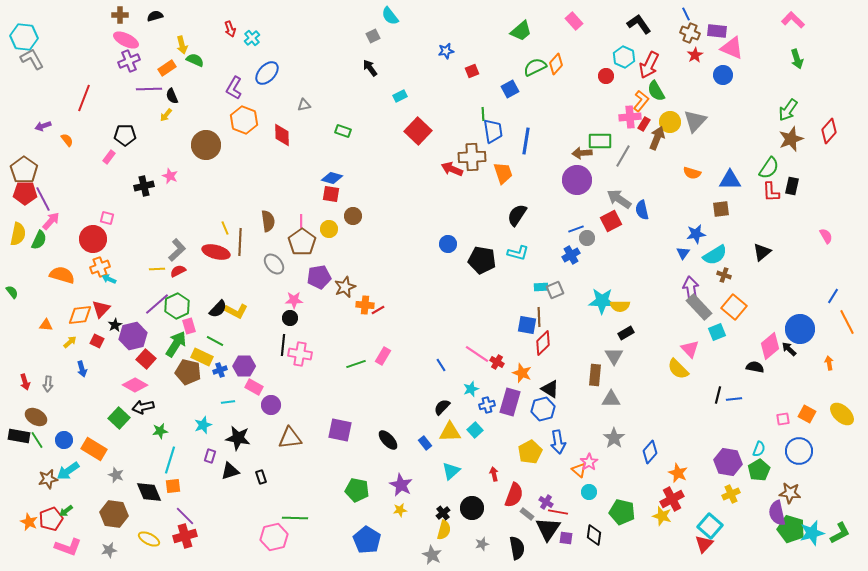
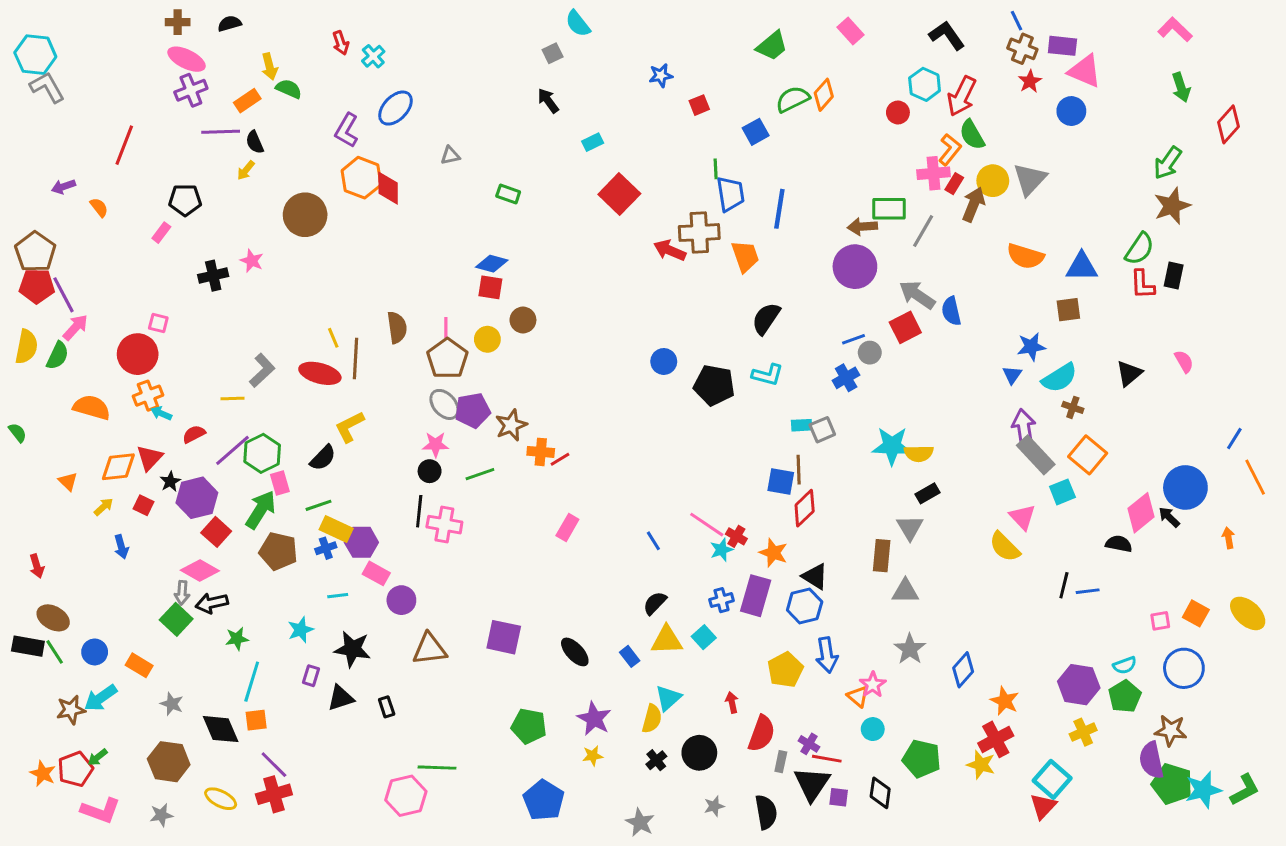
red diamond: (829, 131) -> (1228, 124), moved
red diamond: (282, 135) -> (388, 188), moved
orange semicircle: (692, 173) -> (1025, 256), size x1.4
pink semicircle: (826, 236) -> (1184, 361), moved
gray ellipse: (274, 264) -> (444, 404), moved
red semicircle: (178, 271) -> (194, 434), moved
yellow L-shape: (236, 311) -> (350, 427), moved, turned 125
orange triangle: (46, 325) -> (68, 482), turned 40
green line: (215, 341) -> (318, 505), turned -48
yellow rectangle: (202, 357) -> (336, 529), moved
green line: (356, 364) -> (480, 474), moved
gray arrow: (48, 384) -> (182, 593), moved
cyan star: (471, 389) -> (722, 550), moved
orange rectangle: (94, 449) -> (139, 665), size x0.7
cyan semicircle: (759, 449) -> (1125, 665), turned 49
gray rectangle: (527, 514) -> (781, 762), turned 64
yellow semicircle: (444, 530) -> (652, 719), moved

